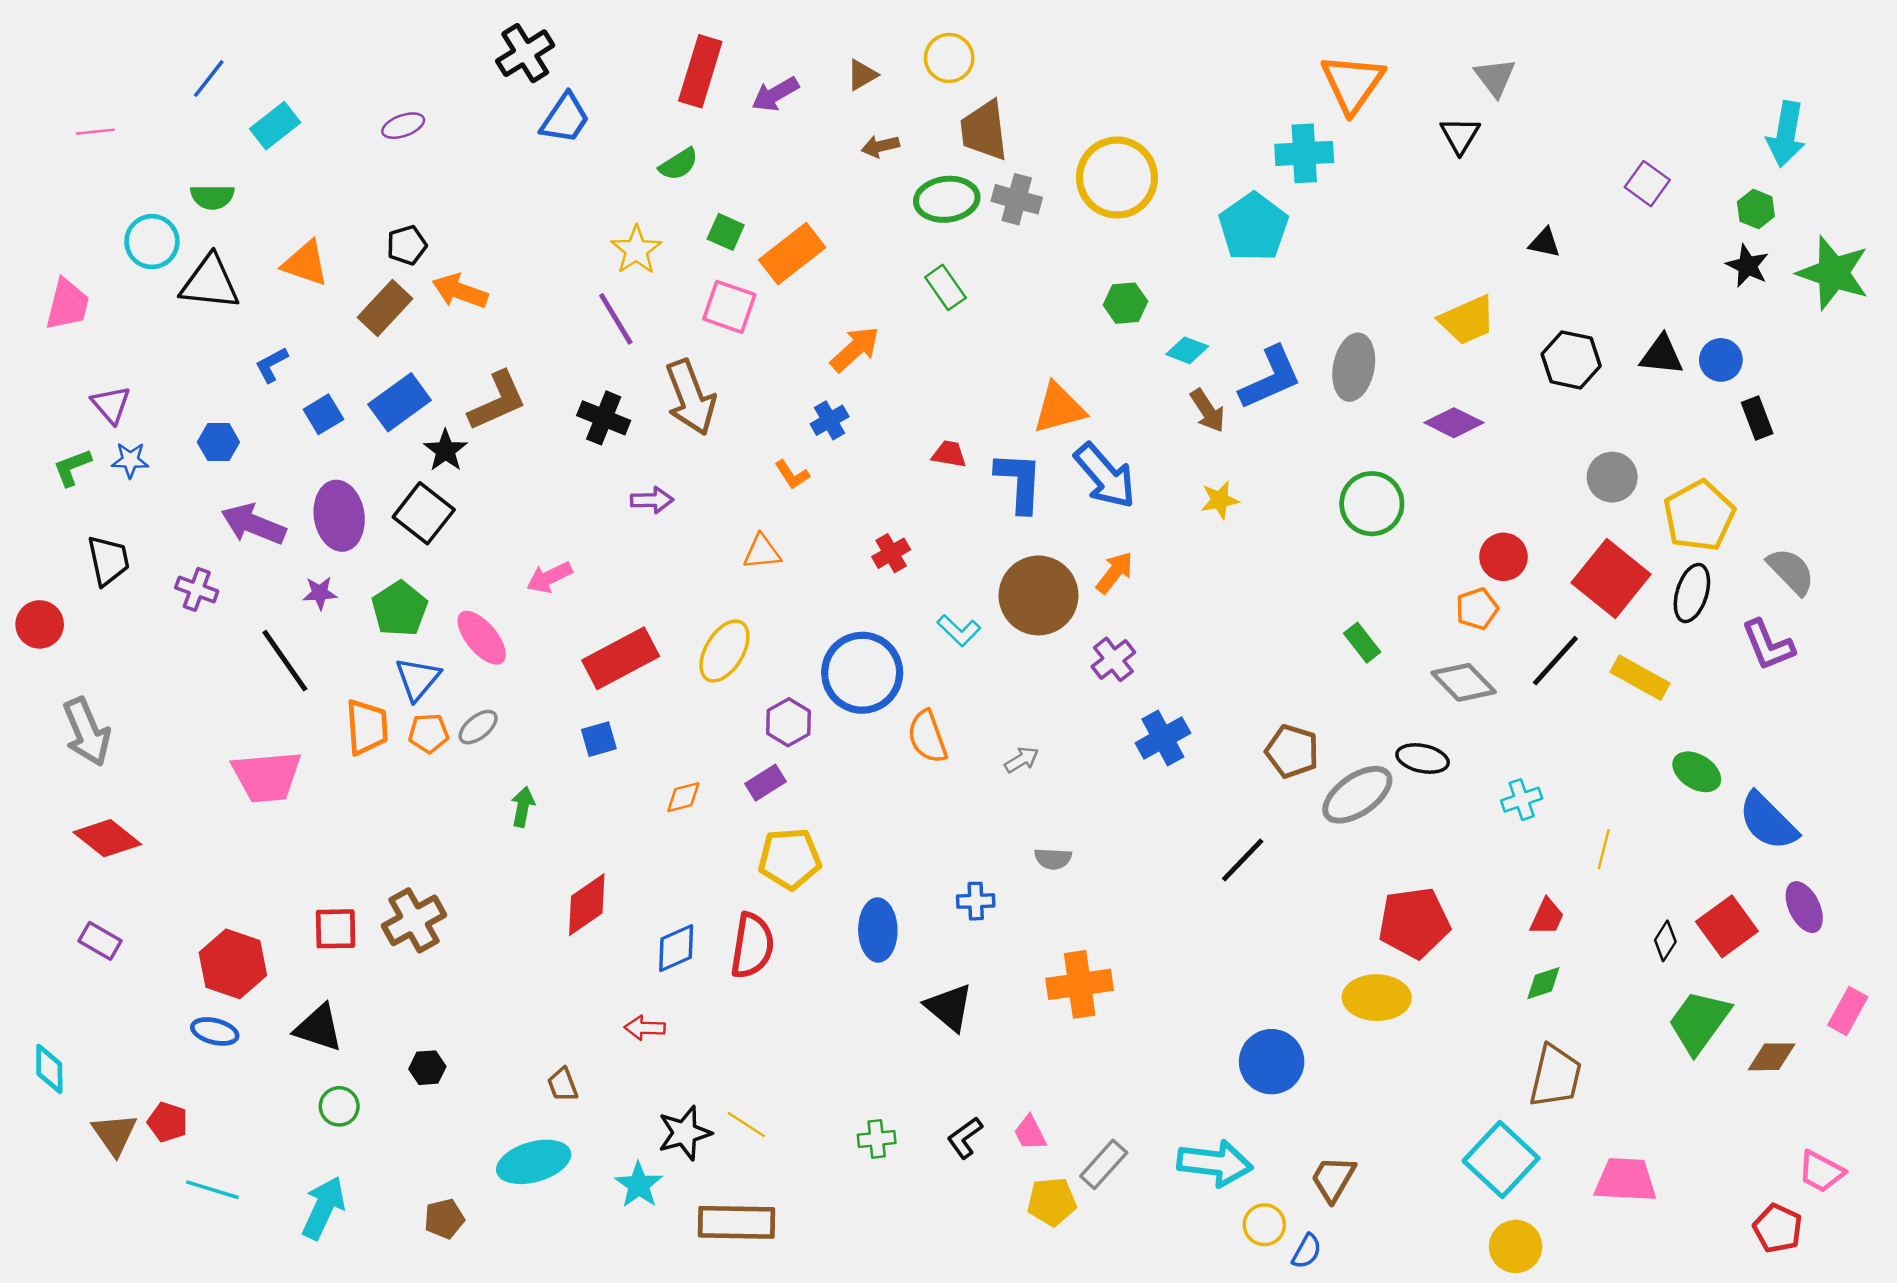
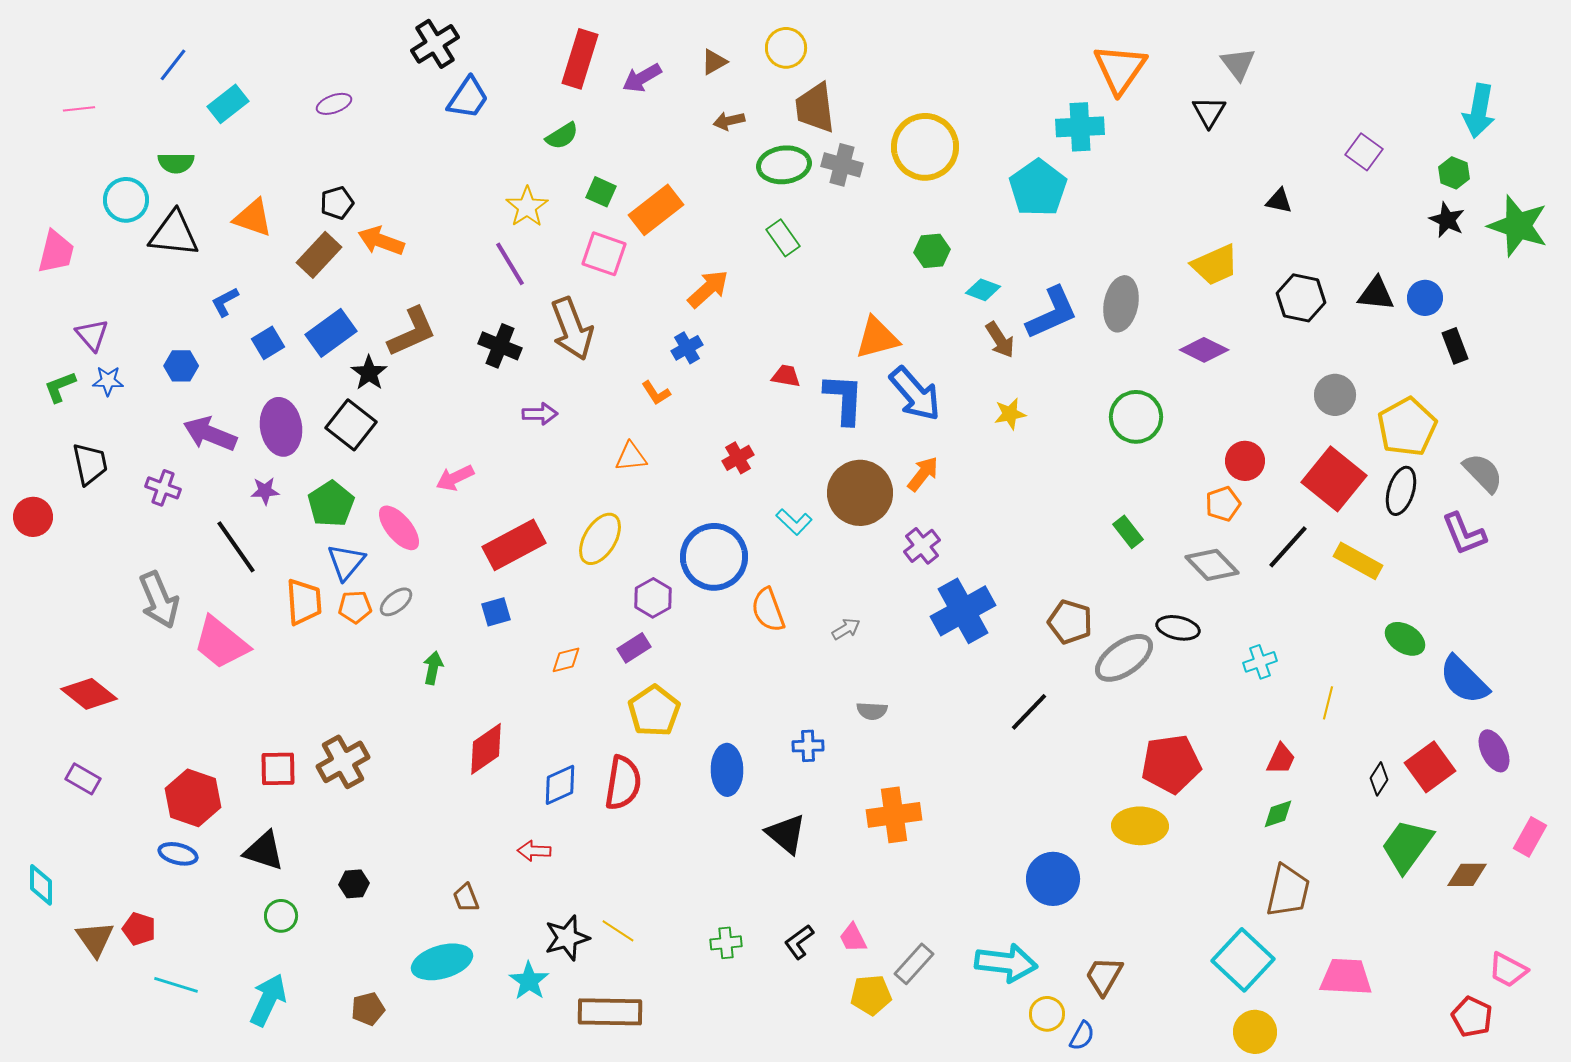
gray arrow: (87, 732) -> (159, 600), moved
blue cross: (1163, 738) -> (963, 611), size x1.4
pink trapezoid: (267, 777) -> (221, 643), turned 44
yellow pentagon: (790, 859) -> (654, 711), turned -30

